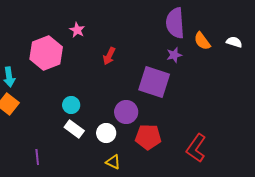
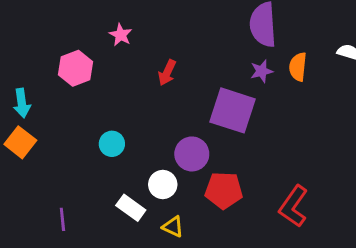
orange semicircle: (202, 41) -> (298, 67), moved, turned 42
pink hexagon: (46, 53) -> (76, 68), size x0.7
white rectangle: (74, 129) -> (131, 208), moved

